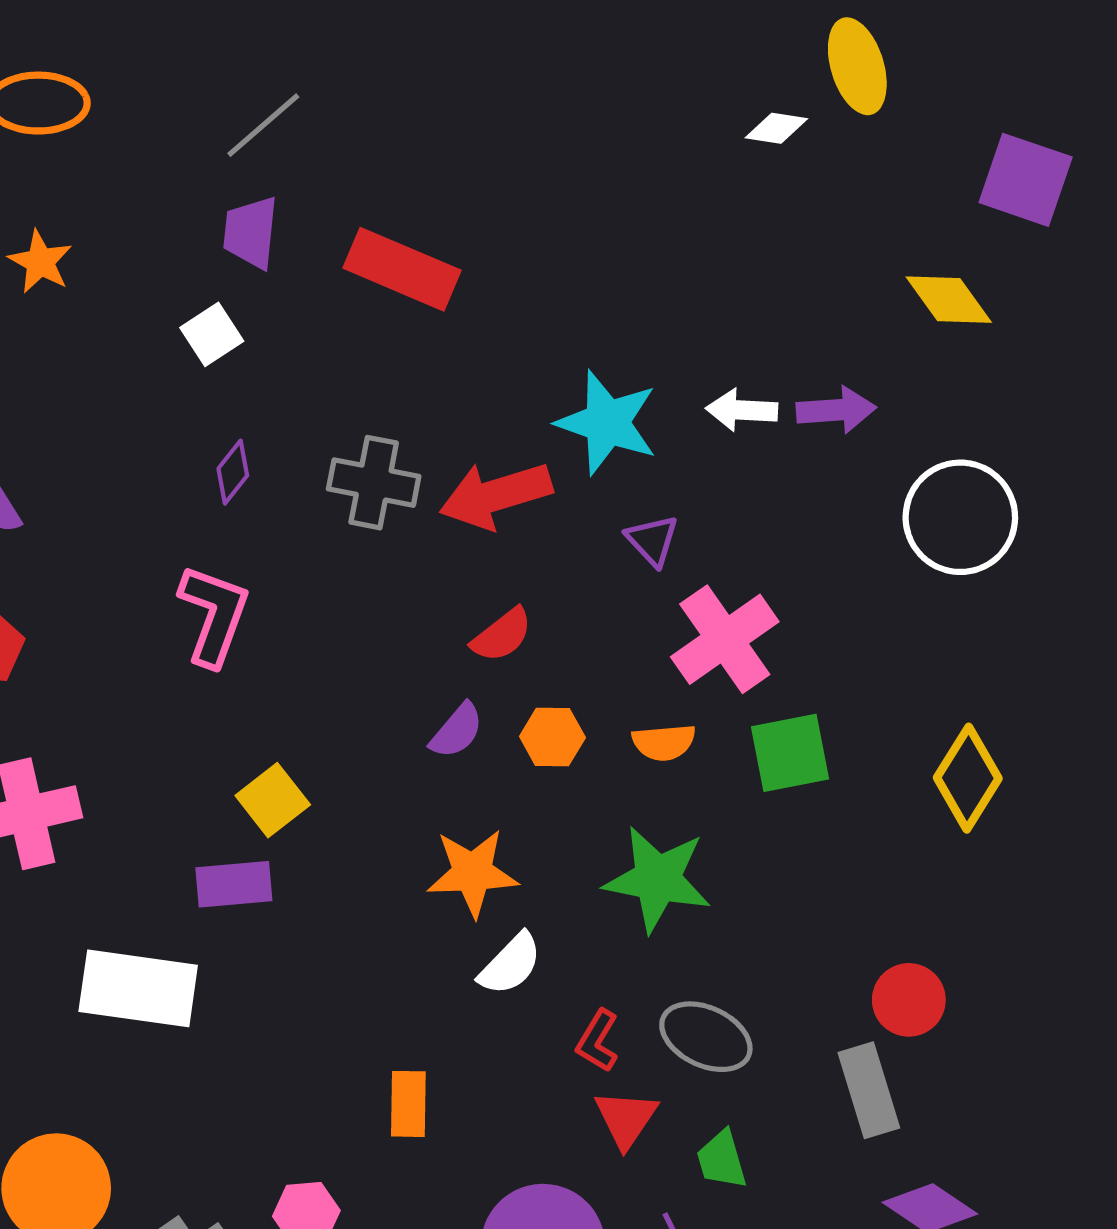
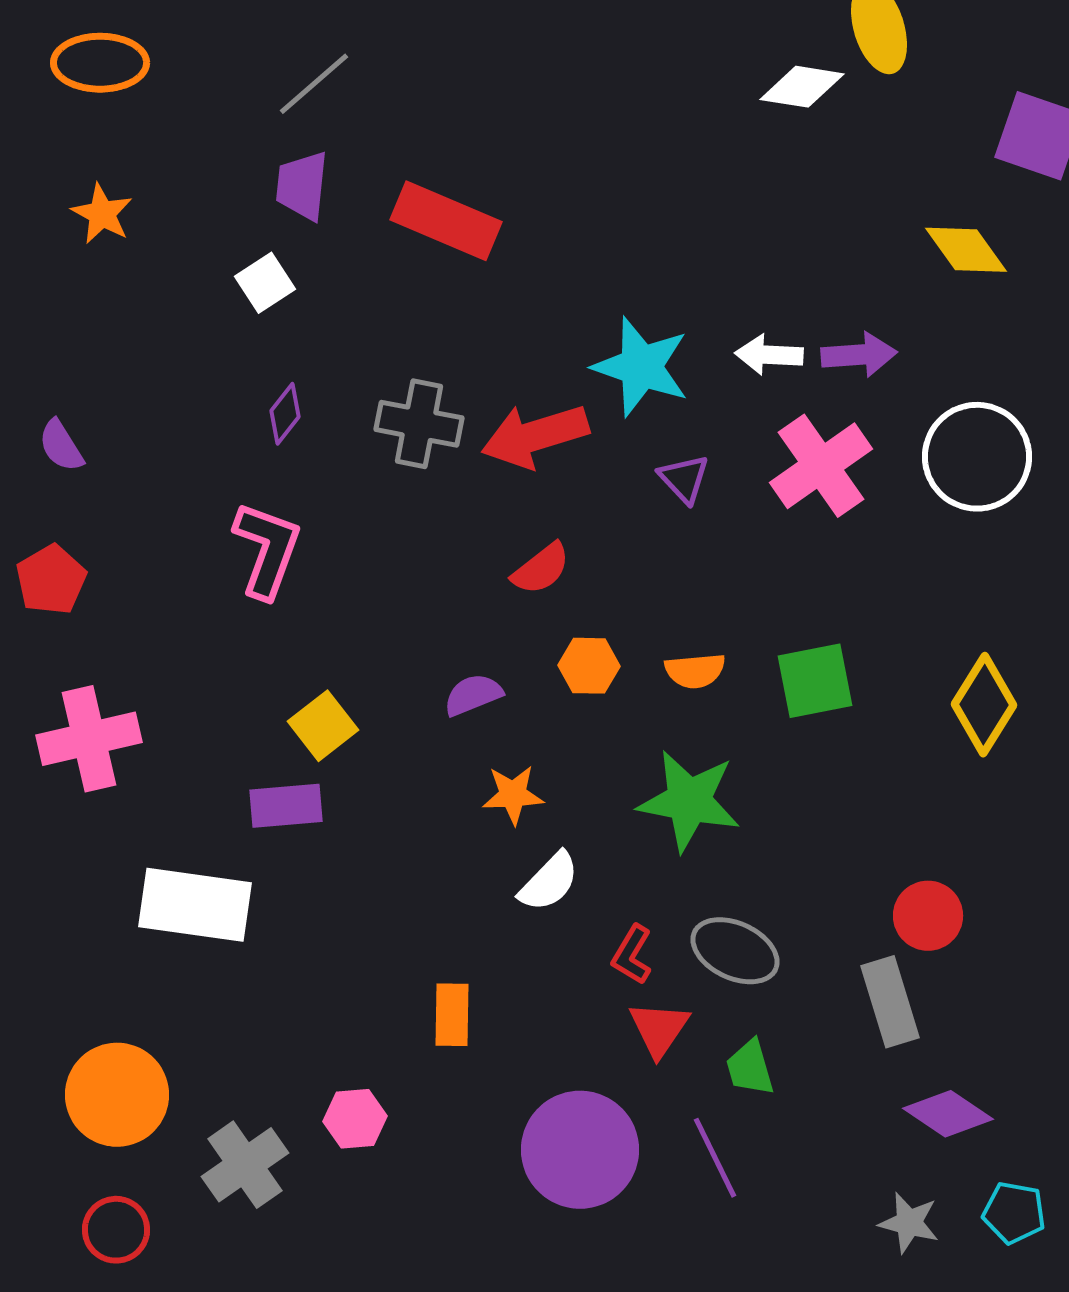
white diamond: (776, 128) -> (802, 87), size x1.4
pink cross: (725, 639) -> (821, 466), moved
purple semicircle: (457, 731) -> (473, 695), moved, turned -152
orange star: (472, 873) -> (513, 795), size x0.7

